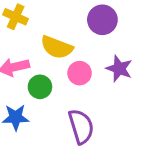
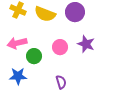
yellow semicircle: (57, 47) -> (45, 14), moved
purple semicircle: (81, 126) -> (61, 82), size x0.6

